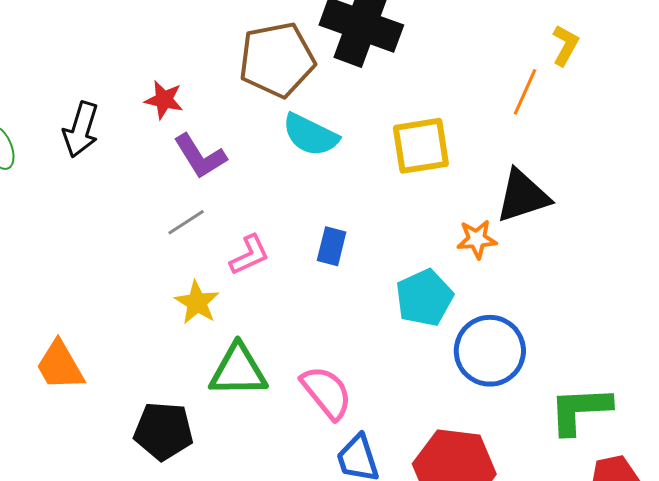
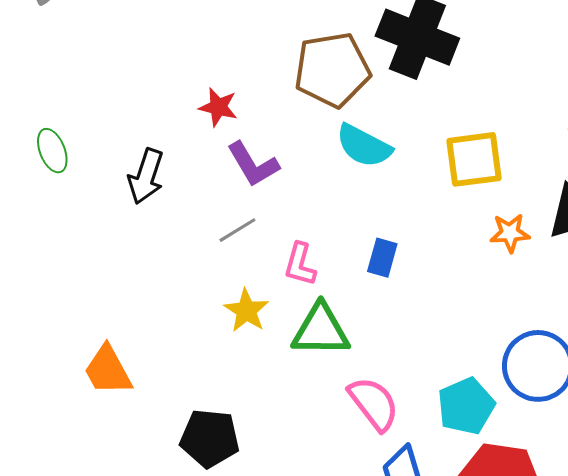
black arrow: (81, 130) -> (146, 176), moved
orange star: (477, 239) -> (510, 233), moved
pink L-shape: (249, 255) -> (300, 264), turned 129
cyan pentagon: (424, 298) -> (466, 406), moved
green triangle: (238, 370) -> (321, 330), moved

